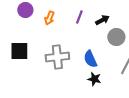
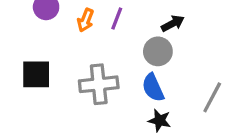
purple line: (79, 17) -> (117, 18), moved
gray circle: (116, 37) -> (158, 51), moved

